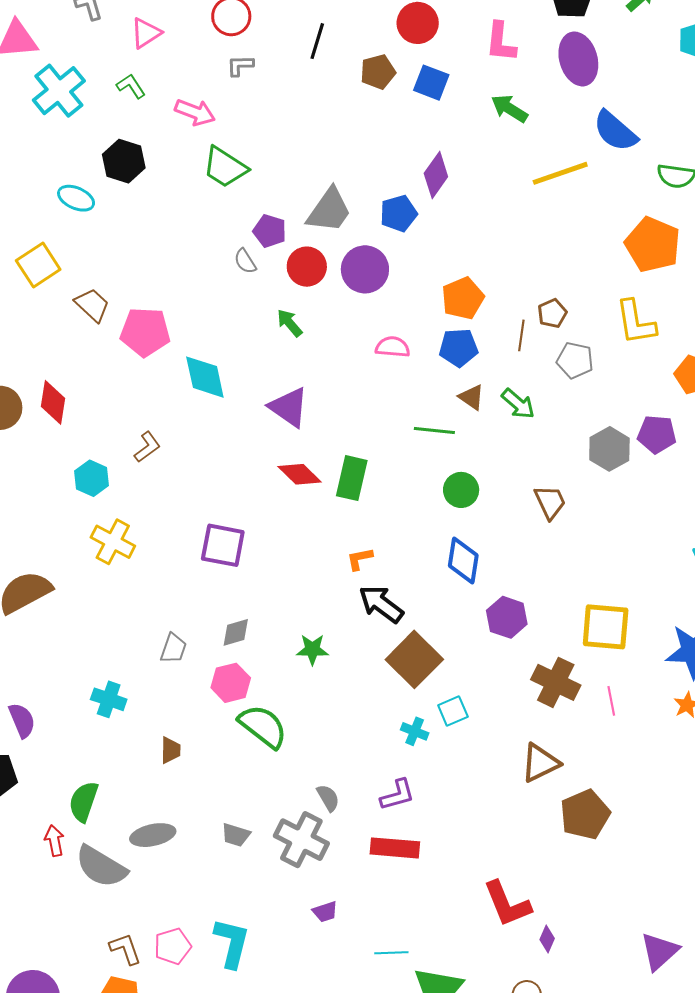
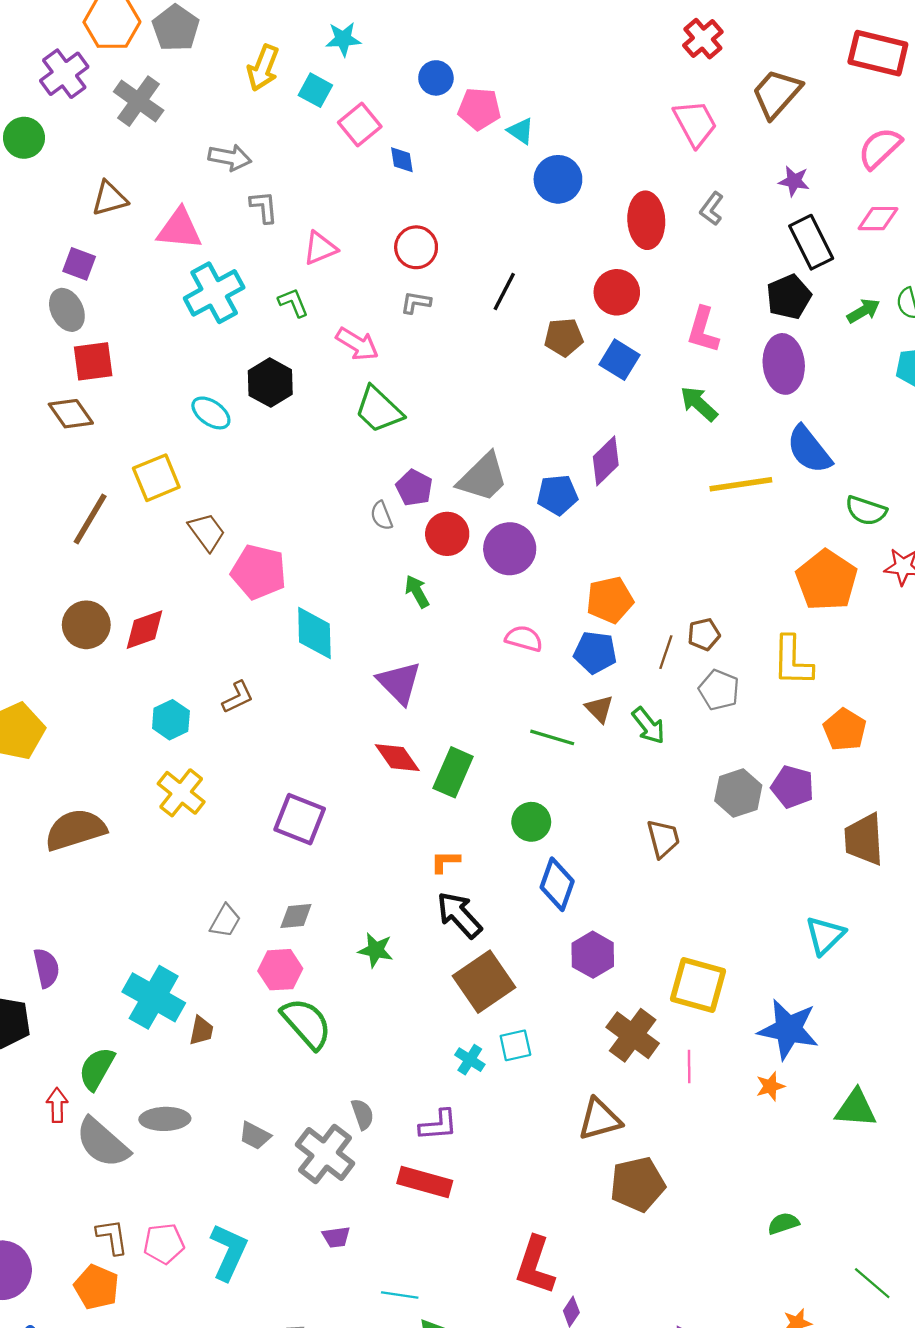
red diamond: (53, 402) -> (145, 630), turned 51
green circle: (461, 490) -> (531, 822), moved
cyan cross: (109, 699) -> (154, 997), moved, size x1.6
red L-shape: (507, 904) -> (535, 1265), turned 30

